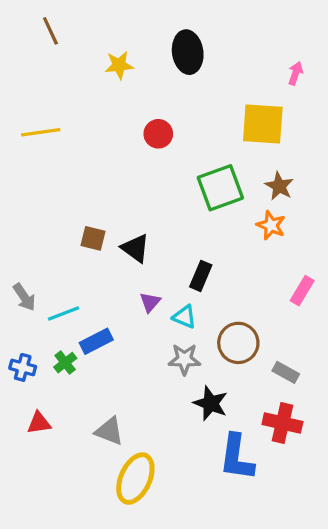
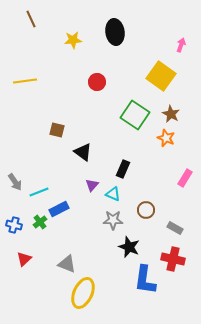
yellow square: (263, 124) -> (161, 76), turned 32
green square: (220, 188) -> (135, 115), turned -36
brown square: (93, 238) -> (57, 130), moved
brown circle: (238, 343) -> (146, 210), size x0.7
red triangle: (39, 423) -> (24, 259), turned -35

